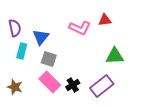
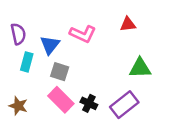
pink L-shape: (80, 28) -> (83, 34), moved
black cross: (73, 85) -> (89, 103), turned -32

